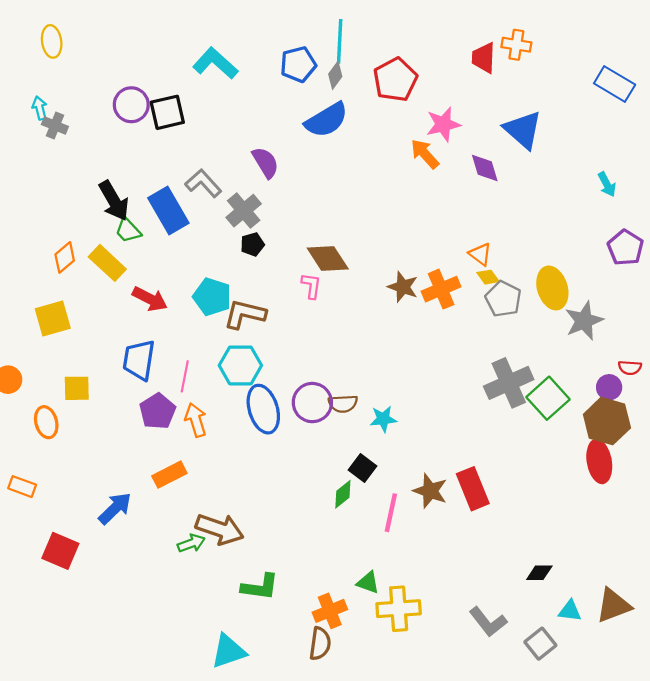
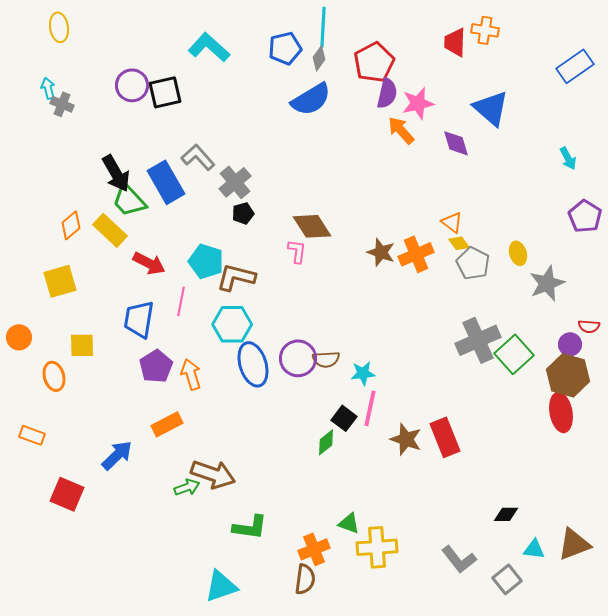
blue rectangle: (615, 84) -> (575, 66), turned -66
purple semicircle: (265, 163) -> (387, 93), moved, turned 44
green trapezoid: (128, 230) -> (129, 200), size x1.4
yellow ellipse: (552, 288) -> (518, 253), size x0.6
pink line: (185, 376) -> (181, 301), moved
pink line: (391, 513) -> (370, 408), moved

